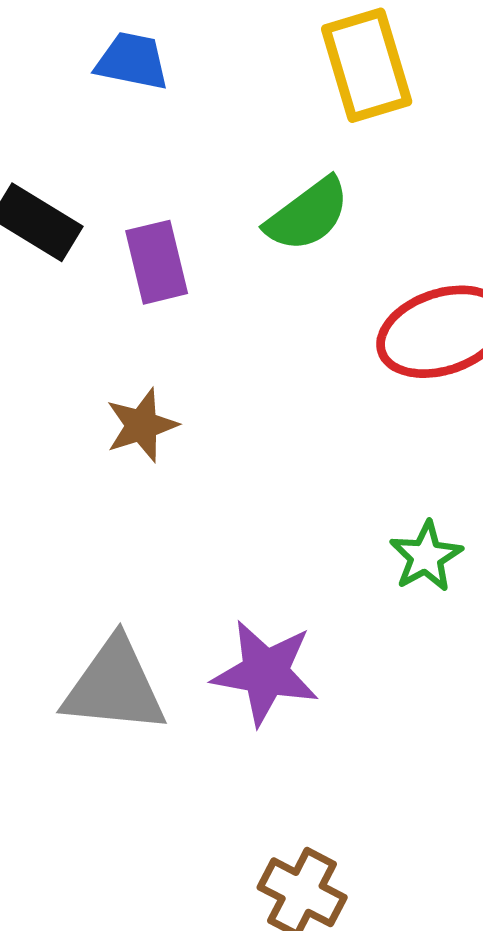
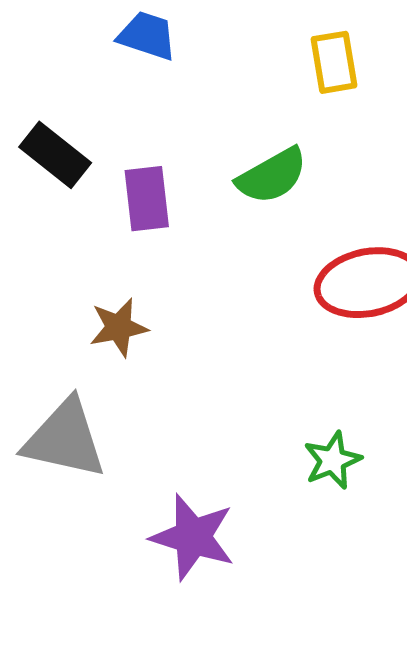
yellow rectangle: (367, 65) -> (334, 62), size x0.7
gray triangle: (114, 686) -> (65, 439), moved

